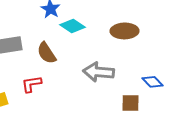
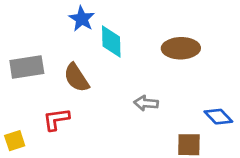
cyan diamond: (72, 26) -> (111, 42), turned 55
gray arrow: (98, 72) -> (146, 103), size x0.6

